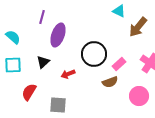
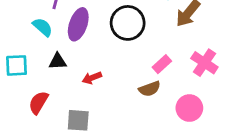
cyan semicircle: (13, 37) -> (43, 27), moved
black circle: (94, 54) -> (128, 23), moved
black triangle: (43, 62) -> (58, 61), turned 40

